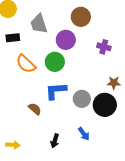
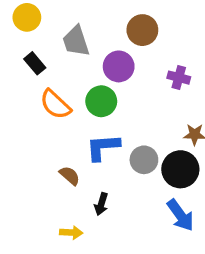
black rectangle: (13, 38) -> (35, 63), turned 56
blue arrow: (84, 134) -> (180, 215), moved, size x1.5
black arrow: (55, 141) -> (101, 204), moved
yellow arrow: (13, 145) -> (71, 233), moved

